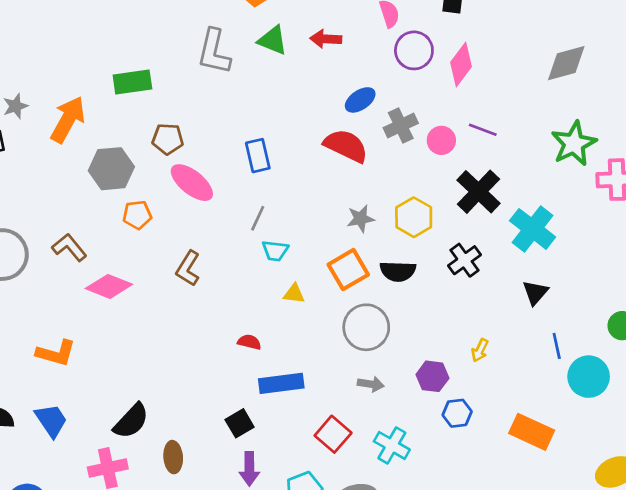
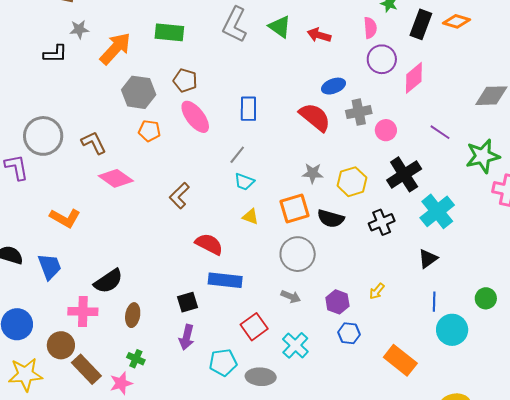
purple line: (483, 130) -> (440, 132), moved
brown L-shape: (188, 268) -> (179, 196), moved
red semicircle: (249, 342) -> (209, 244), size x1.6

